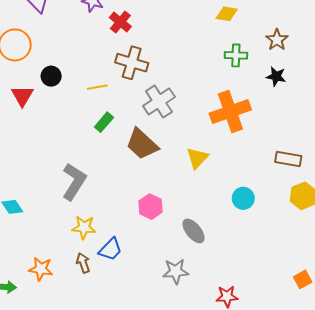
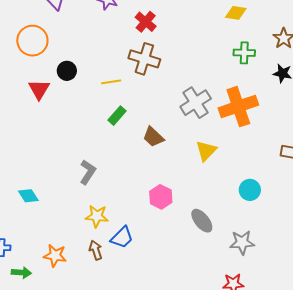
red cross: (120, 22) -> (146, 22), moved
gray cross: (159, 102) -> (196, 103), moved
brown trapezoid: (142, 144) -> (153, 137), size x0.7
gray L-shape: (74, 182) -> (88, 172), size x0.7
gray star: (176, 271) -> (242, 242), moved

